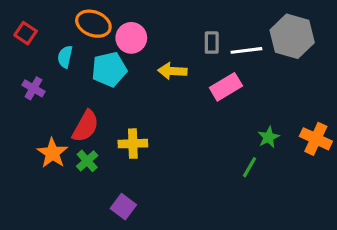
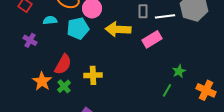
cyan semicircle: (65, 57) -> (50, 20), turned 72
yellow arrow: (172, 71) -> (118, 29), size x1.4
orange cross: (316, 139) -> (206, 90), moved

